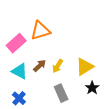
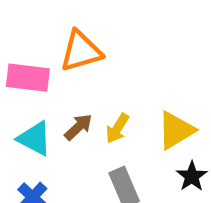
pink rectangle: (16, 43) -> (28, 78), turned 48

